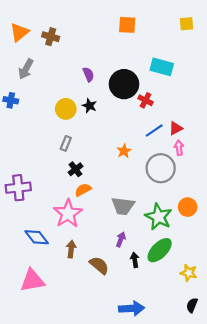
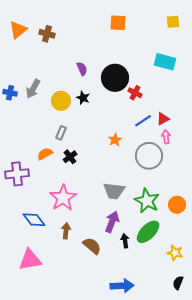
cyan rectangle: (162, 67) -> (165, 62), moved
gray arrow: (26, 69) -> (33, 89), moved
orange semicircle: (83, 190) -> (45, 154), moved
orange circle: (188, 207) -> (177, 205), moved
purple arrow: (121, 239) -> (112, 222), size x1.5

